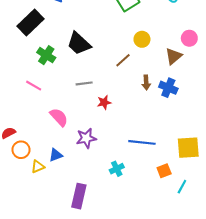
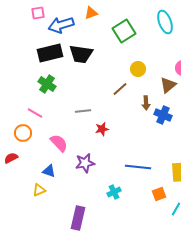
black rectangle: (30, 22) -> (50, 53), moved, turned 30
black trapezoid: (79, 43) -> (81, 54), moved, turned -35
brown arrow: (146, 82) -> (146, 103), moved
orange circle: (21, 150) -> (23, 133), moved
blue triangle: (56, 155) -> (49, 171), moved, turned 40

